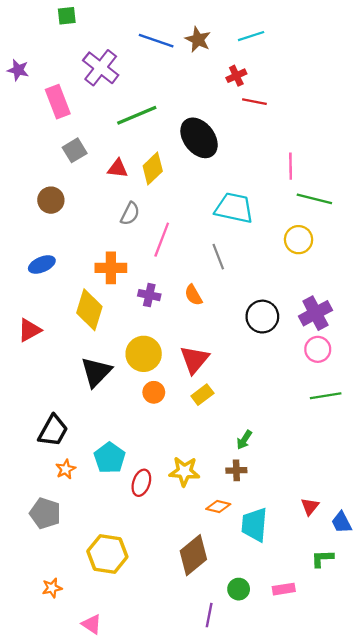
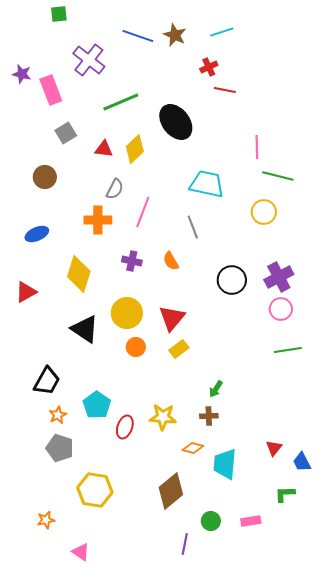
purple star: (18, 70) -> (22, 74), moved
orange cross: (111, 268) -> (98, 220), moved
black triangle: (96, 372) -> (85, 329), turned -40
gray pentagon: (45, 513) -> (60, 448), moved

